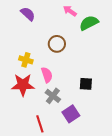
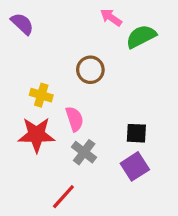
purple semicircle: (28, 14) -> (22, 24), moved
purple square: (71, 114) -> (135, 166), moved
red line: (40, 124) -> (63, 197), turned 60

